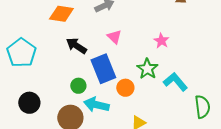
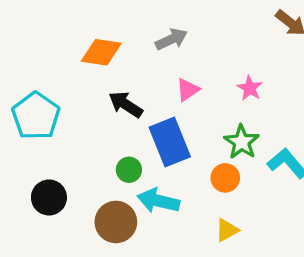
pink triangle: (114, 37) -> (188, 90), turned 42
pink star: (161, 41) -> (250, 88), moved
orange circle: (125, 88) -> (225, 178), moved

